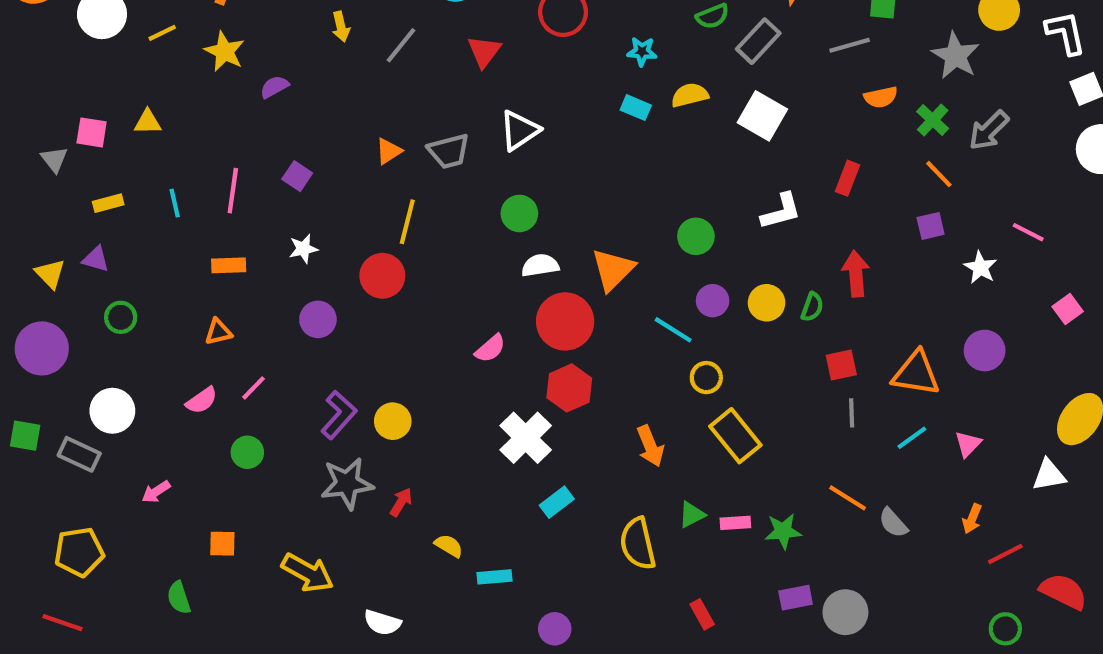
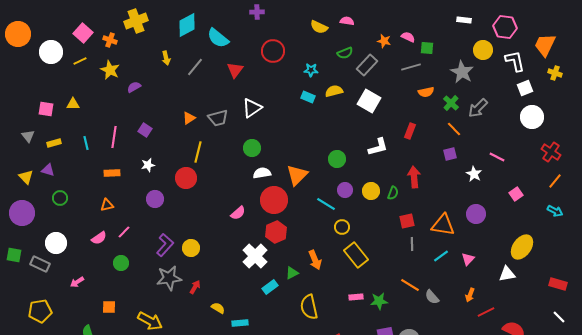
gray triangle: (54, 159) -> (28, 136), moved
green triangle: (692, 515) -> (292, 273), moved

